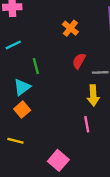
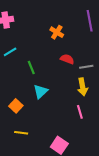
red semicircle: (79, 61) -> (67, 59), turned 88
cyan triangle: (22, 87) -> (41, 91), moved
orange square: (22, 110) -> (16, 106), moved

